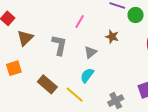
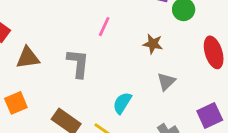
brown triangle: (25, 38) -> (28, 58), turned 42
gray triangle: (90, 52) -> (166, 82), moved

